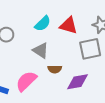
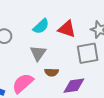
gray triangle: (41, 50) -> (38, 53), turned 30

